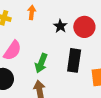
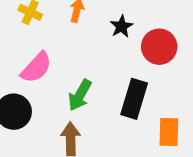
black star: (60, 26) -> (121, 26), moved

